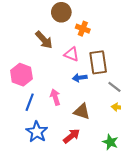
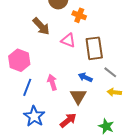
blue arrow: (80, 78) -> (85, 77), moved, turned 32
brown triangle: (82, 111) -> (78, 96), turned 42

